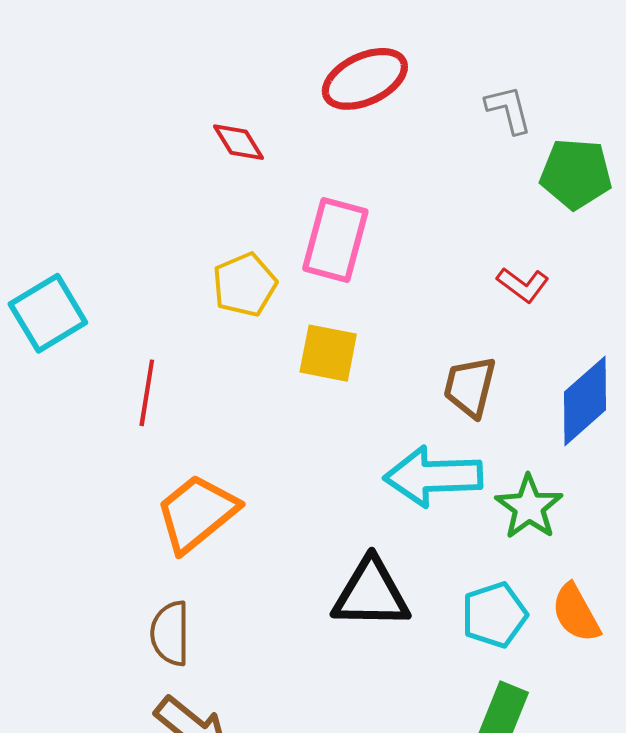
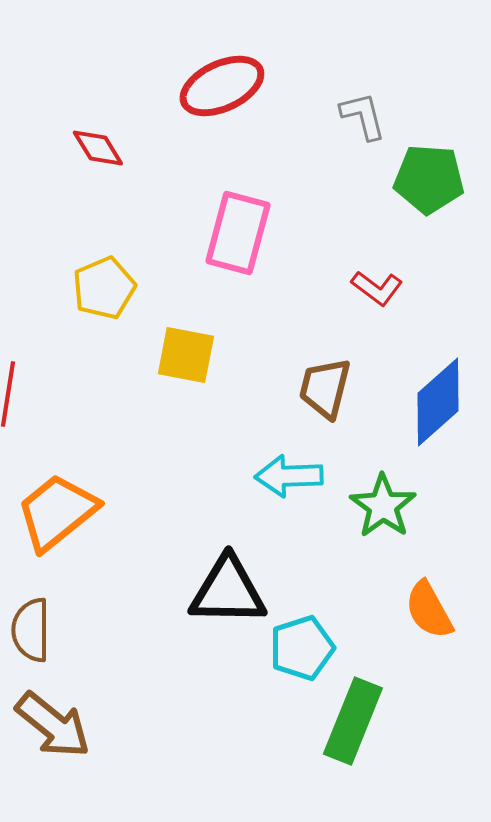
pink rectangle: (335, 240) -> (238, 233), moved
cyan arrow: (433, 476) -> (289, 476), size x0.7
cyan pentagon: (494, 615) -> (302, 648), moved

